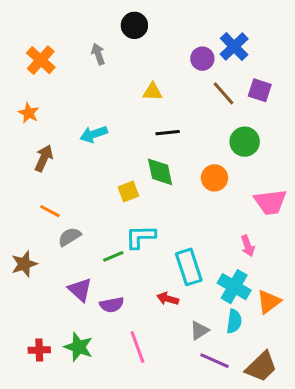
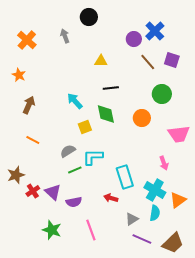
cyan arrow: (94, 134) -> (75, 101), moved, turned 66
gray semicircle: (69, 237) -> (68, 151), moved
red cross: (39, 350) -> (33, 191), moved, turned -32

